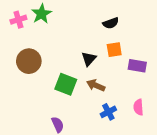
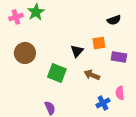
black semicircle: (111, 23) -> (114, 20), moved
brown arrow: (96, 85) -> (92, 75), moved
blue cross: (108, 112) -> (103, 103), moved

